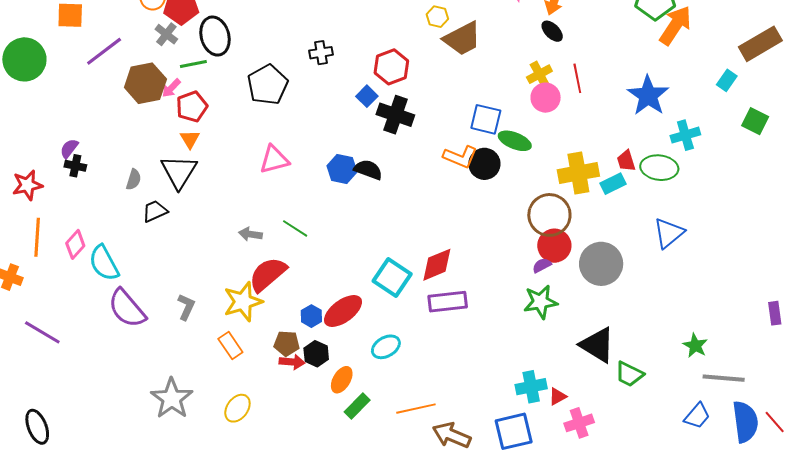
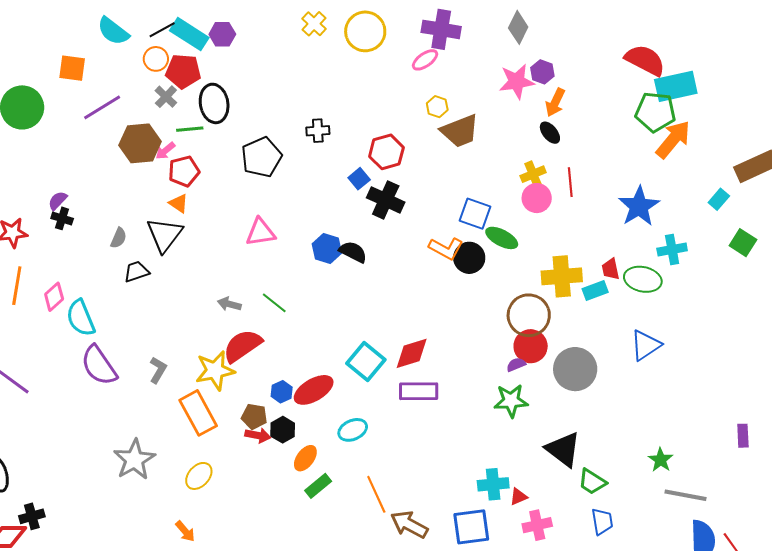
orange triangle: (190, 139) -> (179, 203), turned -30
orange rectangle: (230, 346) -> (198, 413), size x1.6
orange line: (416, 409) -> (376, 494), turned 72
blue trapezoid: (697, 416) -> (602, 521), moved, turned -56

